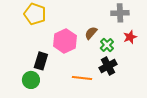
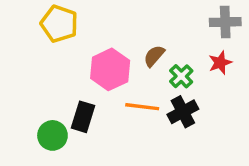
gray cross: (120, 13) -> (225, 22), moved
black rectangle: (41, 61) -> (83, 117), moved
orange line: (82, 78) -> (142, 107), moved

